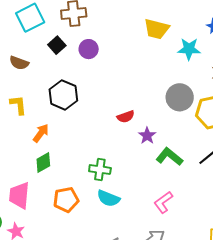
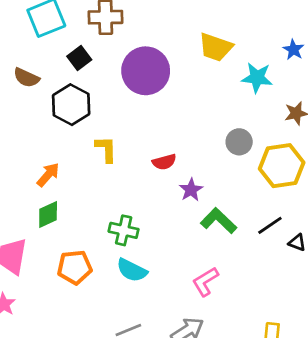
purple circle: (89, 49) -> (146, 71), moved, size x1.8
black hexagon: (63, 95) -> (71, 105), moved
gray circle: (180, 97) -> (239, 142), size x0.7
yellow L-shape: (18, 105) -> (106, 149), moved

